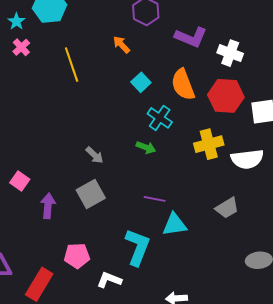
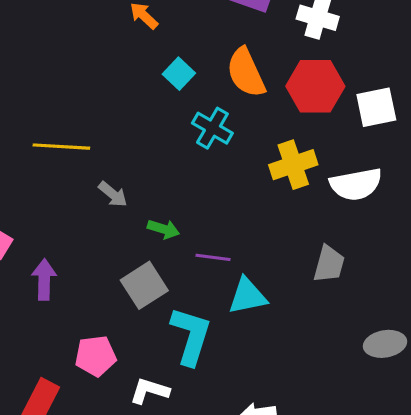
yellow line: (72, 65) -> (61, 147), moved, turned -64
green arrow: (146, 147) -> (164, 229), moved
gray square: (91, 194) -> (144, 285), moved
gray trapezoid: (227, 208) -> (329, 264), turned -40

